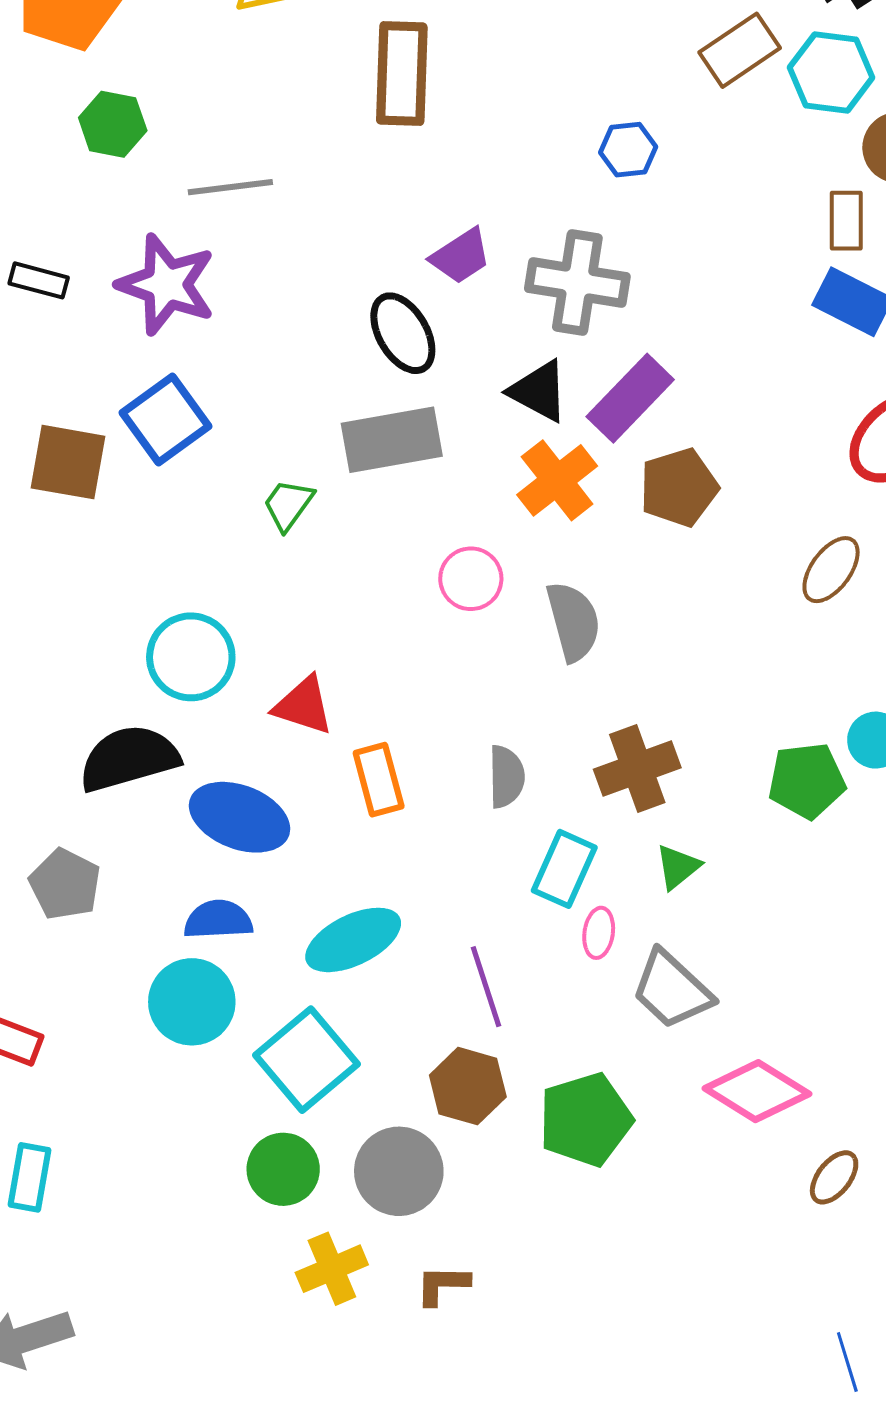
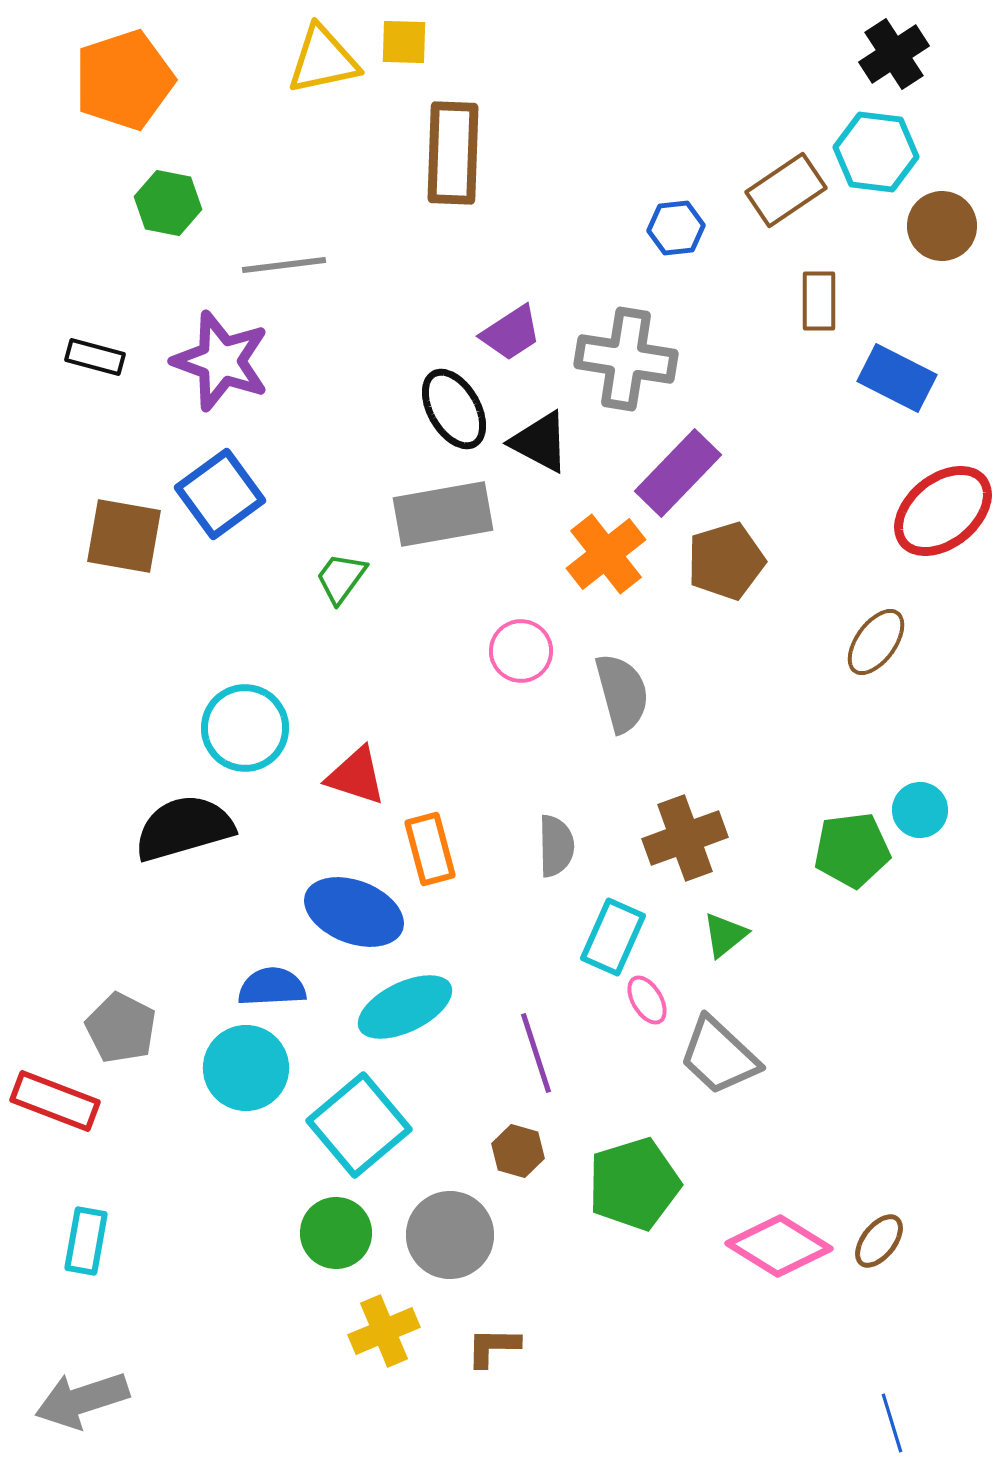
brown rectangle: (740, 50) -> (786, 190), moved
brown rectangle: (846, 221) -> (819, 301), moved
black triangle: (539, 391) -> (540, 442), moved
blue ellipse: (240, 817) -> (354, 912), moved
gray pentagon: (65, 884) -> (121, 1028), moved
pink ellipse: (599, 933) -> (647, 1000), turned -39
brown hexagon: (468, 1086) -> (518, 1151), size x0.7
pink diamond: (757, 1091) -> (779, 1246), moved

